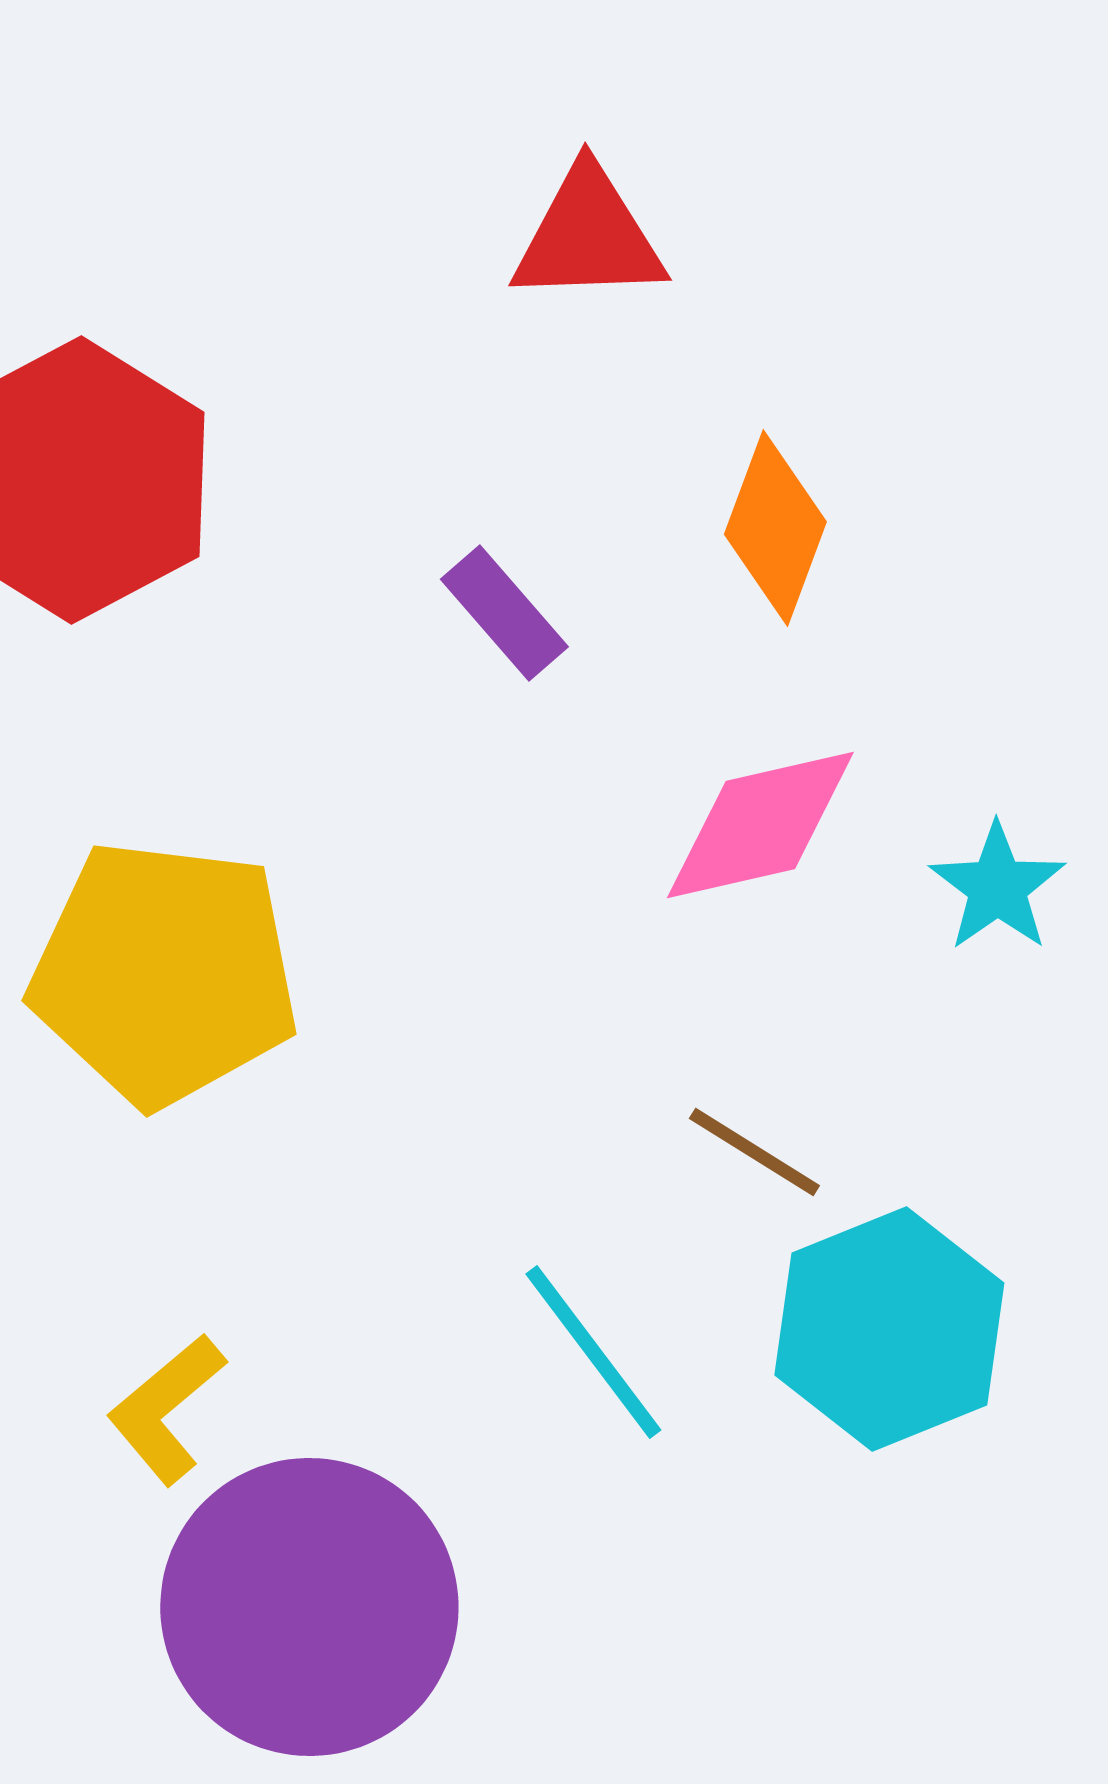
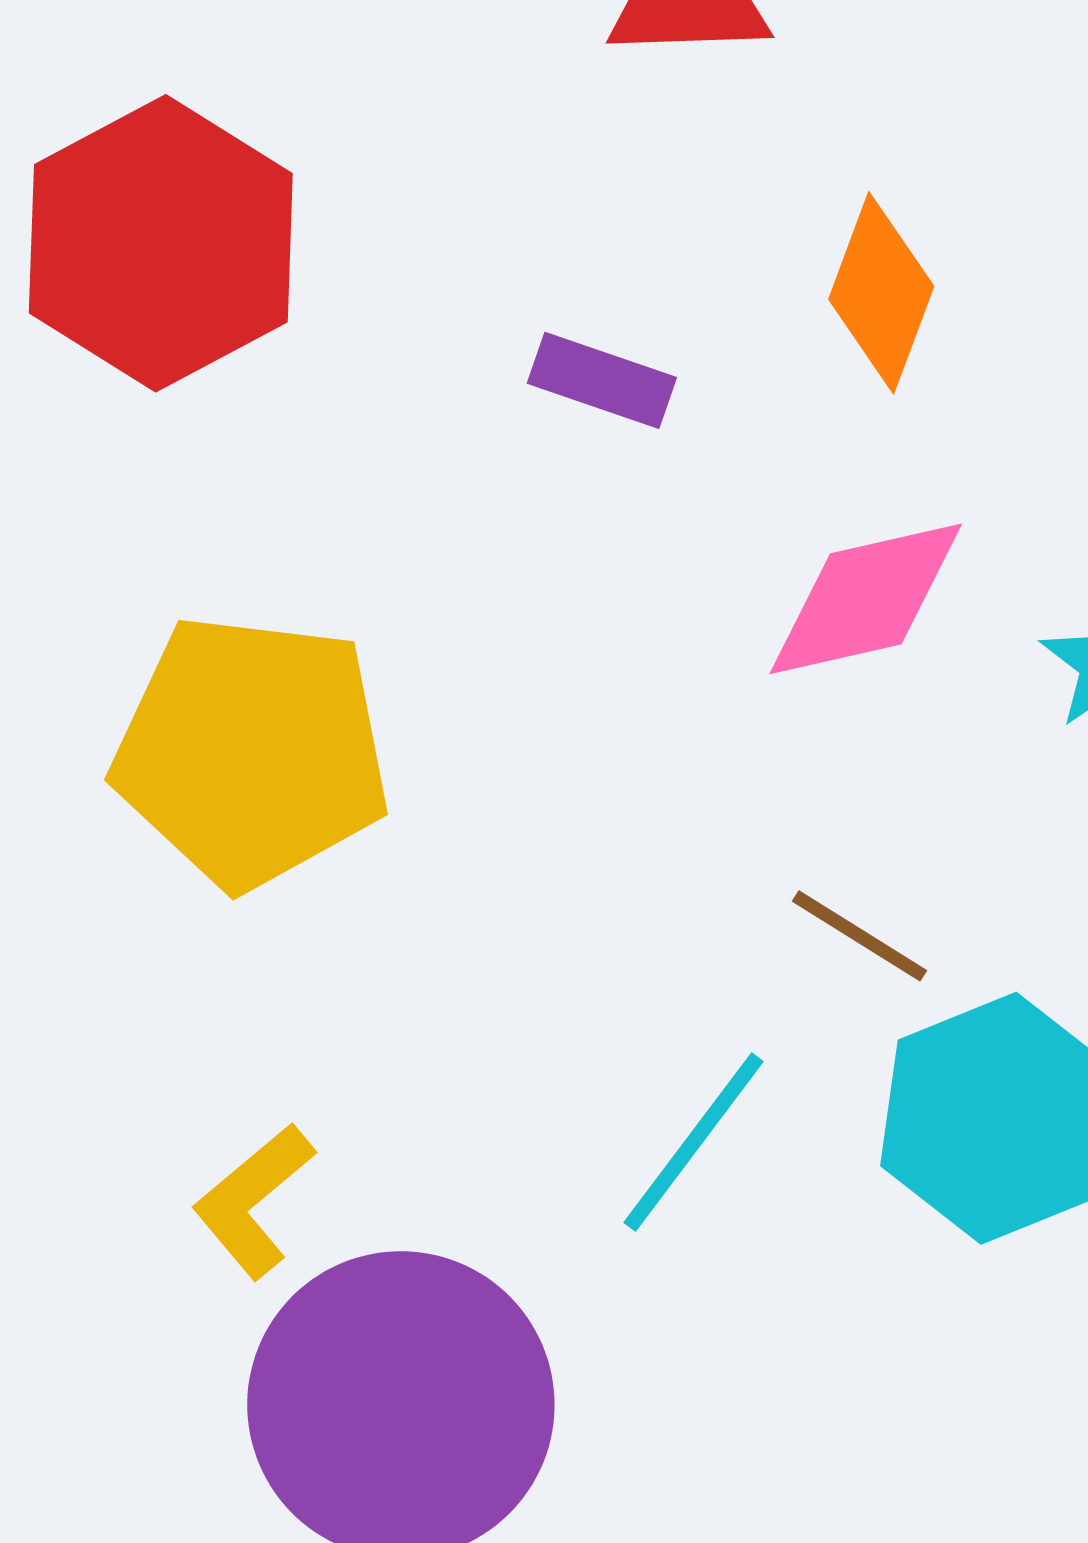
purple rectangle: (504, 613) -> (602, 380), turned -30
cyan line: (593, 1352) -> (694, 1142), turned 74

